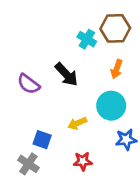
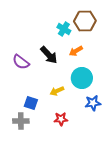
orange arrow: (117, 69) -> (76, 51), moved, turned 40
gray cross: (28, 164) -> (21, 121), turned -35

